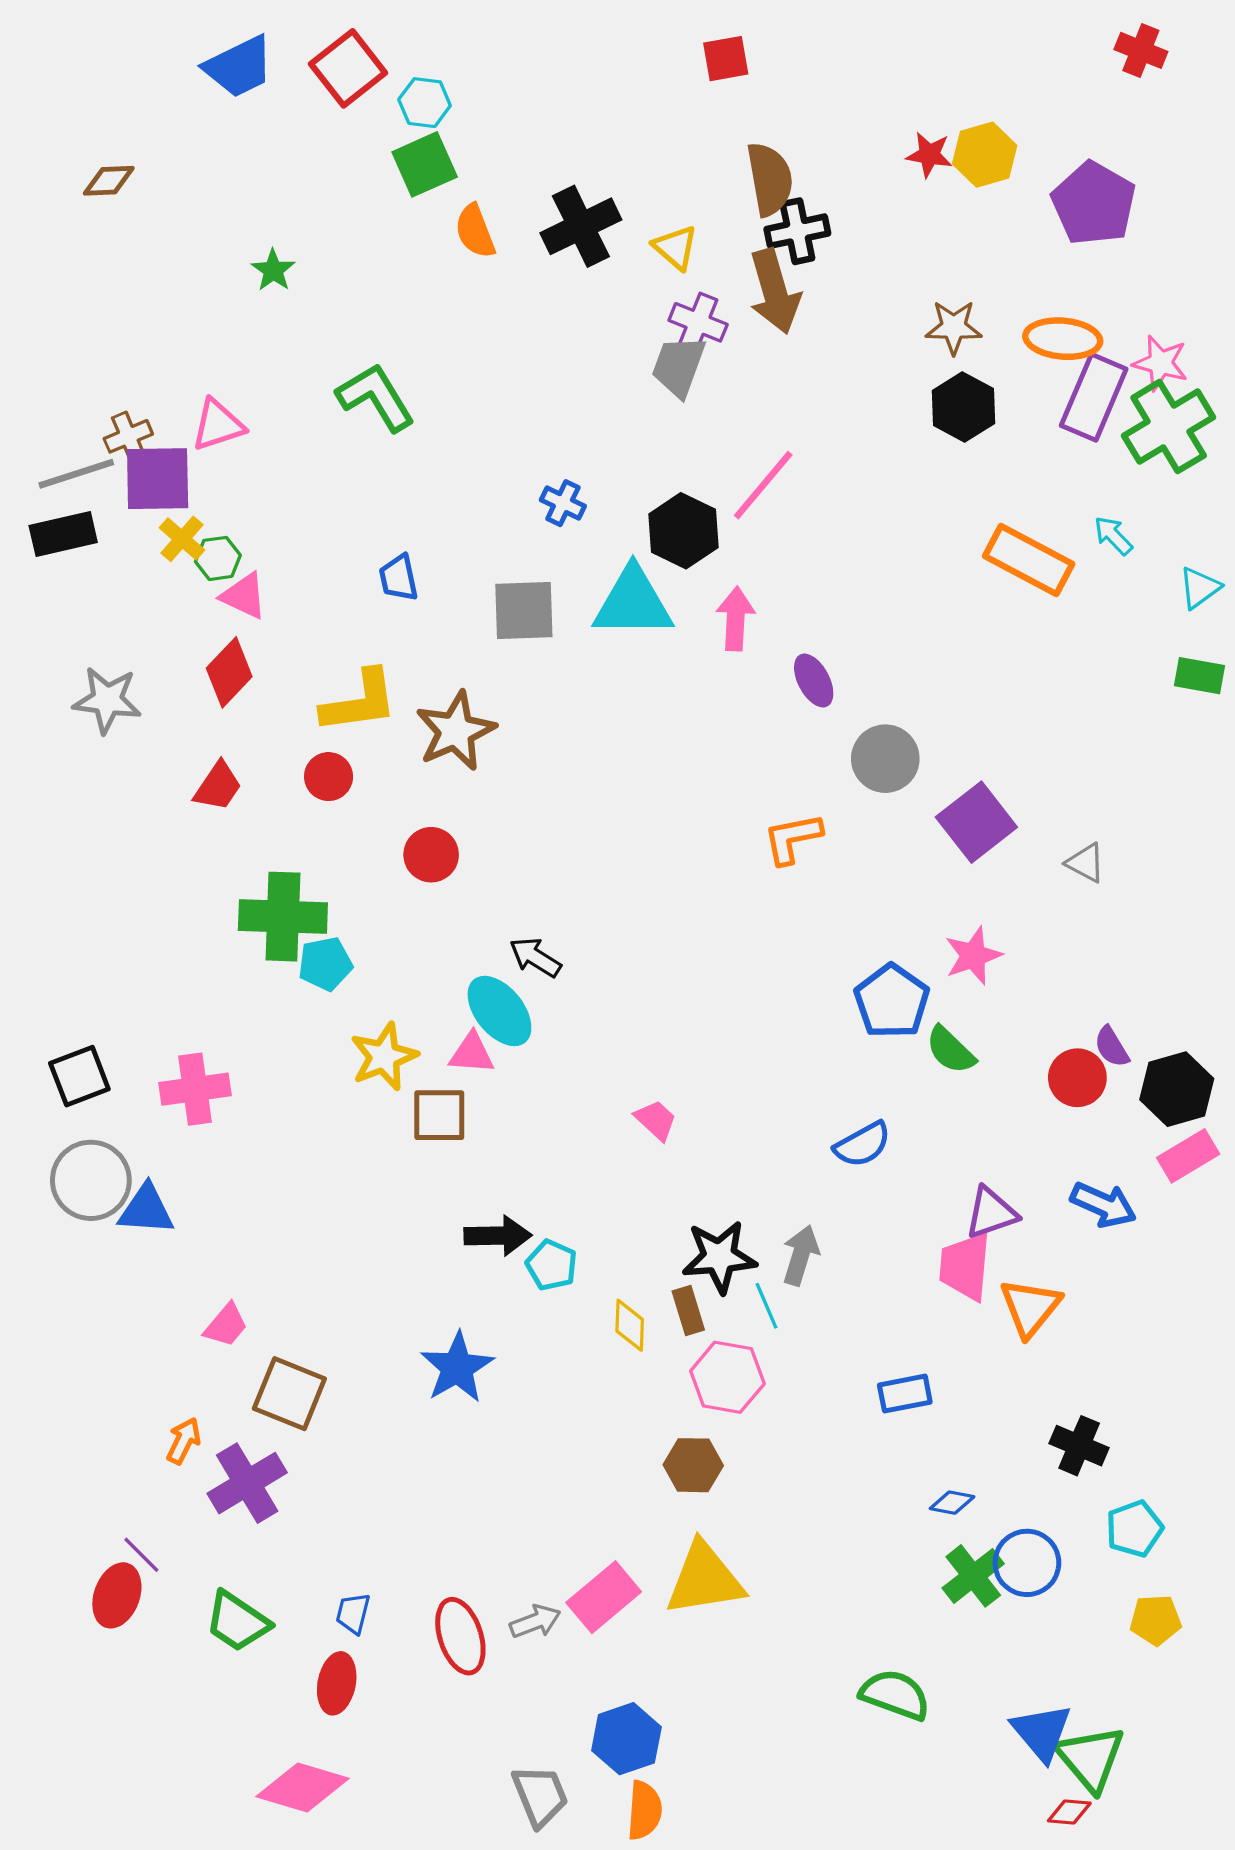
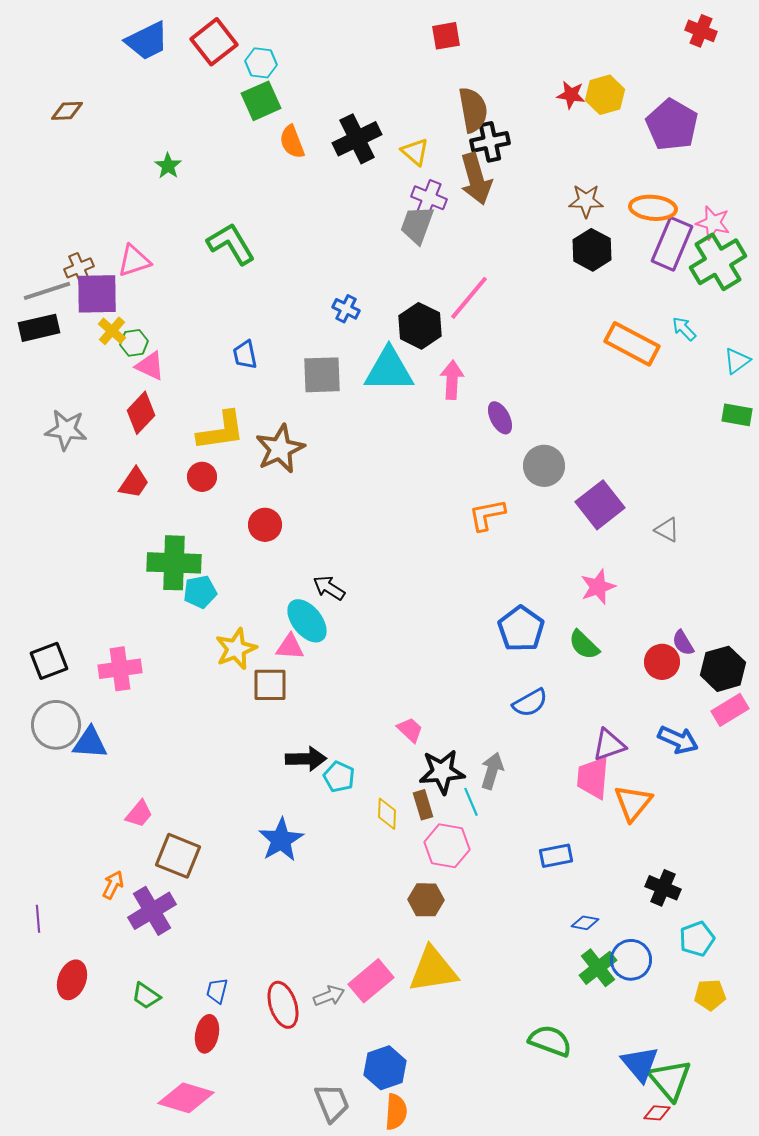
blue pentagon: (892, 1001) -> (521, 629), moved
pink trapezoid: (656, 1120) -> (410, 730), moved
purple line: (141, 1555) -> (38, 919), moved, turned 40
green trapezoid: (237, 1621) -> (146, 996), size x0.7

